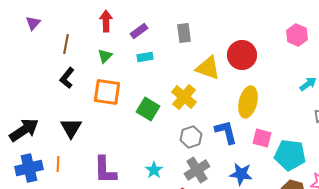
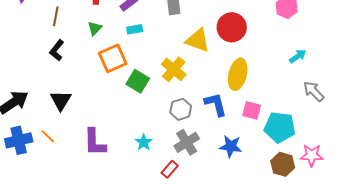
orange square: (107, 92) -> (113, 58), moved, turned -32
orange line: (58, 164) -> (48, 136), turned -49

